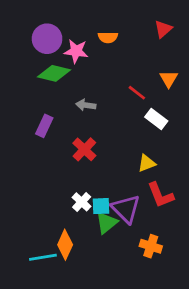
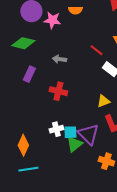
green diamond: (54, 73) -> (23, 43), moved
red cross: (84, 149) -> (58, 91), turned -30
white cross: (82, 202) -> (56, 129), turned 32
orange diamond: (65, 245) -> (23, 145), moved

